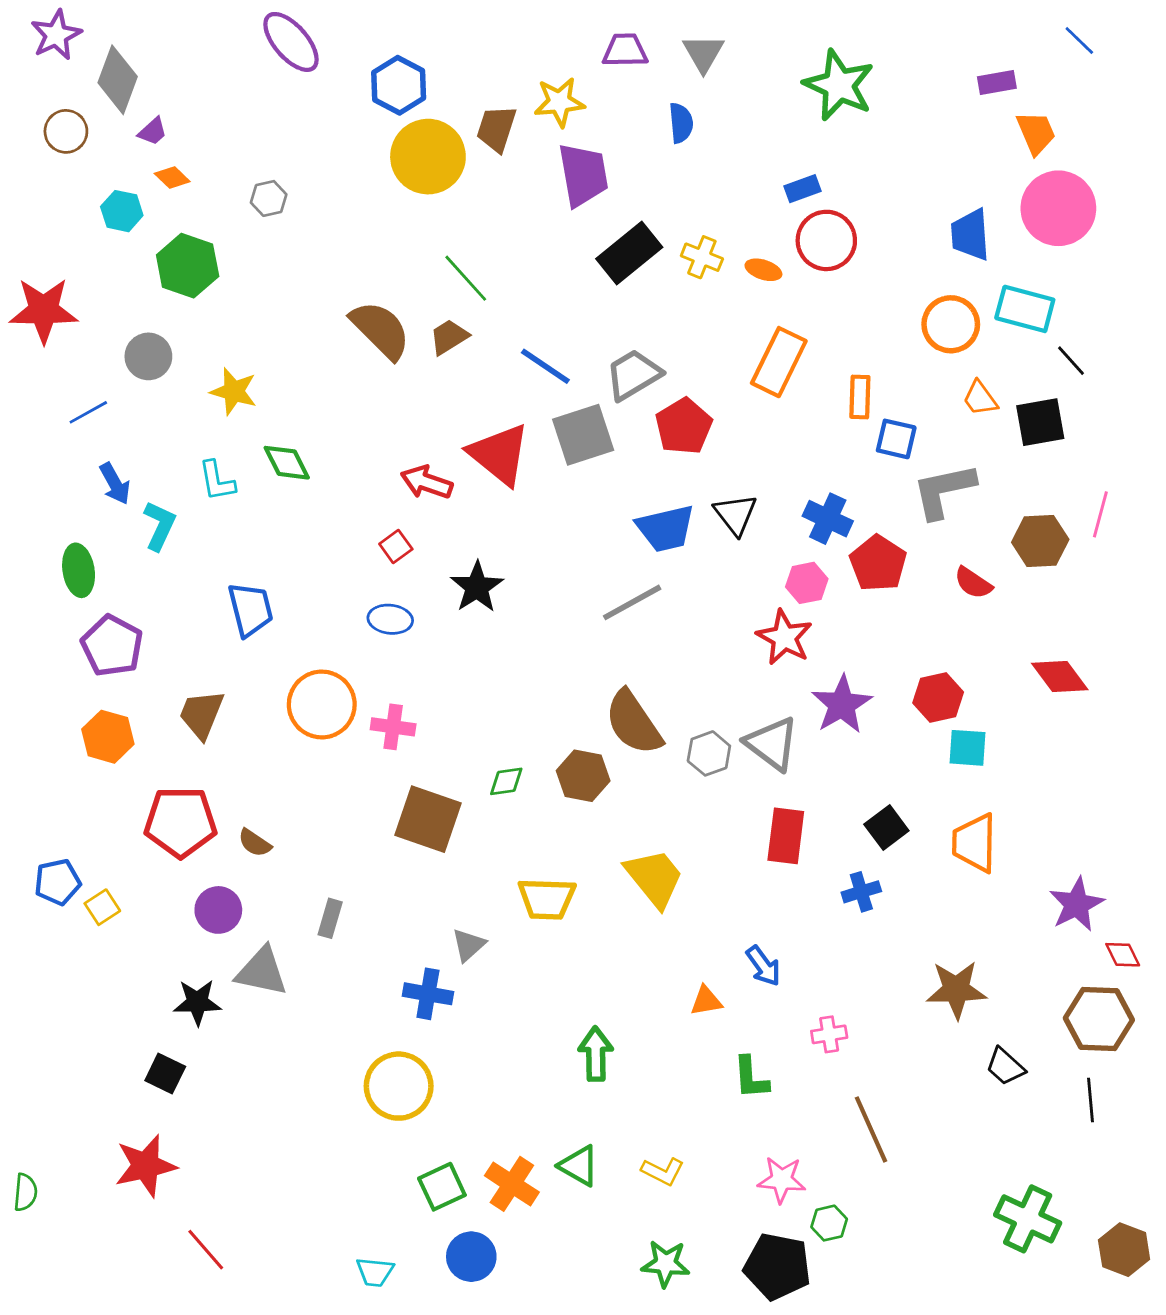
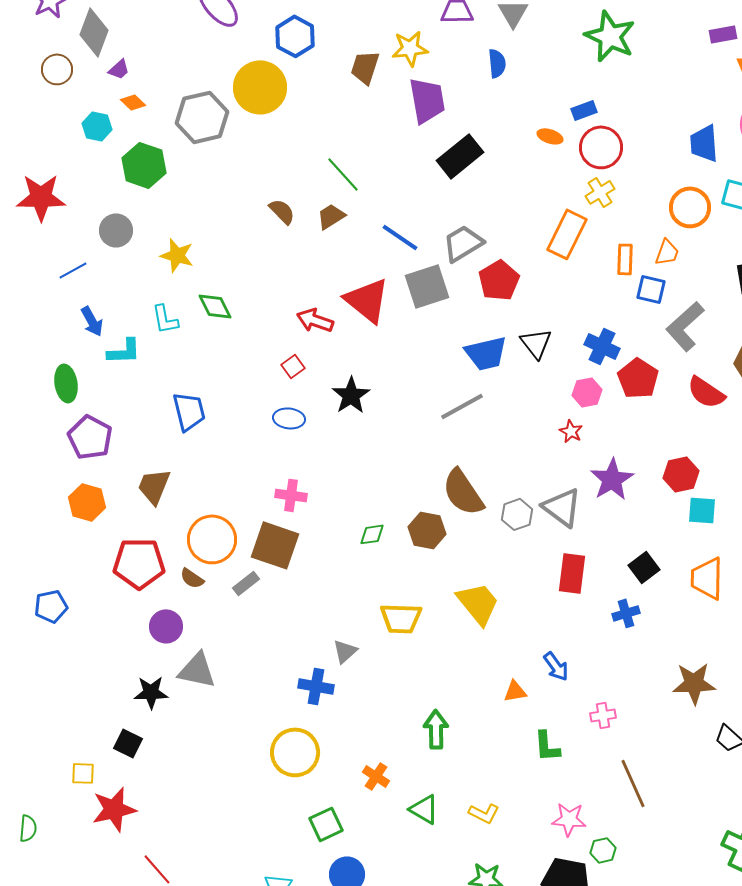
yellow circle: (428, 157) -> (260, 87), moved
gray hexagon: (269, 198) -> (202, 117), size x2.0
yellow cross: (702, 257) -> (600, 192), moved, turned 36
orange ellipse: (763, 270) -> (550, 136), moved
brown semicircle: (380, 330) -> (282, 211), size x0.6
orange trapezoid: (980, 398) -> (667, 252), moved, turned -124
gray L-shape: (944, 491) -> (685, 326), turned -30
cyan L-shape: (160, 526) -> (124, 351), turned 63
red semicircle: (973, 583) -> (706, 392), size x1.4
red star: (784, 637) -> (571, 431), size x0.6
orange circle: (322, 704) -> (212, 539), moved
brown square: (428, 819) -> (275, 545), moved
yellow square: (102, 907) -> (83, 773), moved, turned 35
gray rectangle: (330, 918) -> (246, 583), moved, turned 36
orange cross: (512, 1184) -> (376, 776), moved, size x0.7

